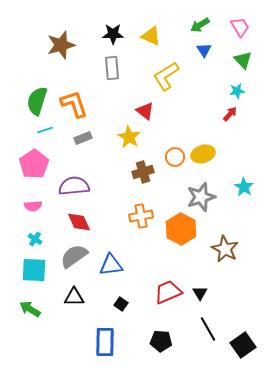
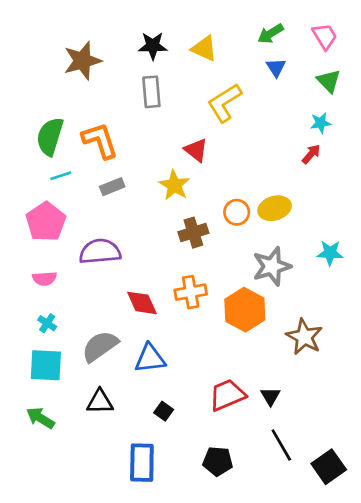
cyan star: (244, 187) -> (330, 253), turned -30
red diamond: (79, 222) -> (142, 303), moved

